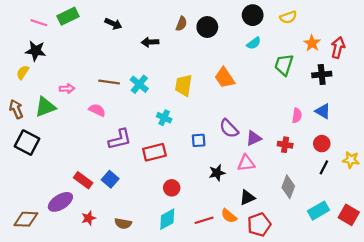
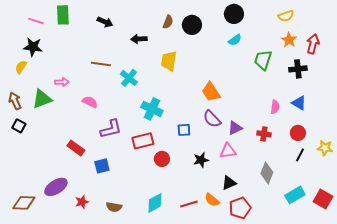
green rectangle: (68, 16) -> (63, 15), turned -66
yellow semicircle: (288, 17) -> (286, 16), moved
orange trapezoid: (225, 78) -> (211, 92), moved
brown line: (109, 82) -> (101, 64), moved
yellow trapezoid: (184, 85) -> (169, 61), moved
cyan cross: (164, 118) -> (152, 109), size x1.5
black square: (27, 143) -> (19, 126), moved, size x0.6
blue square: (110, 179) -> (102, 166), turned 35
red rectangle: (83, 180) -> (76, 148), moved
red circle: (172, 188) -> (162, 159), moved

